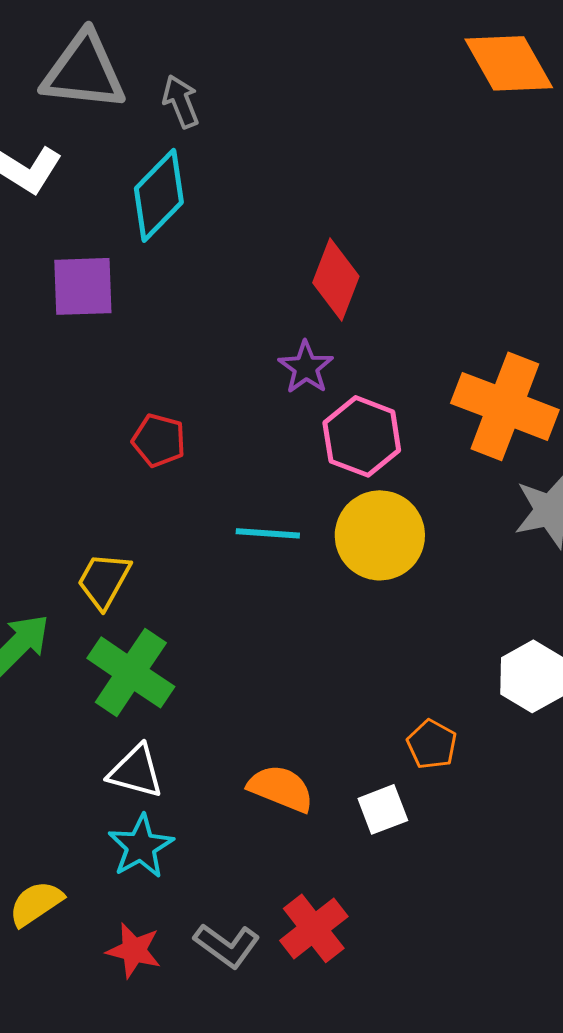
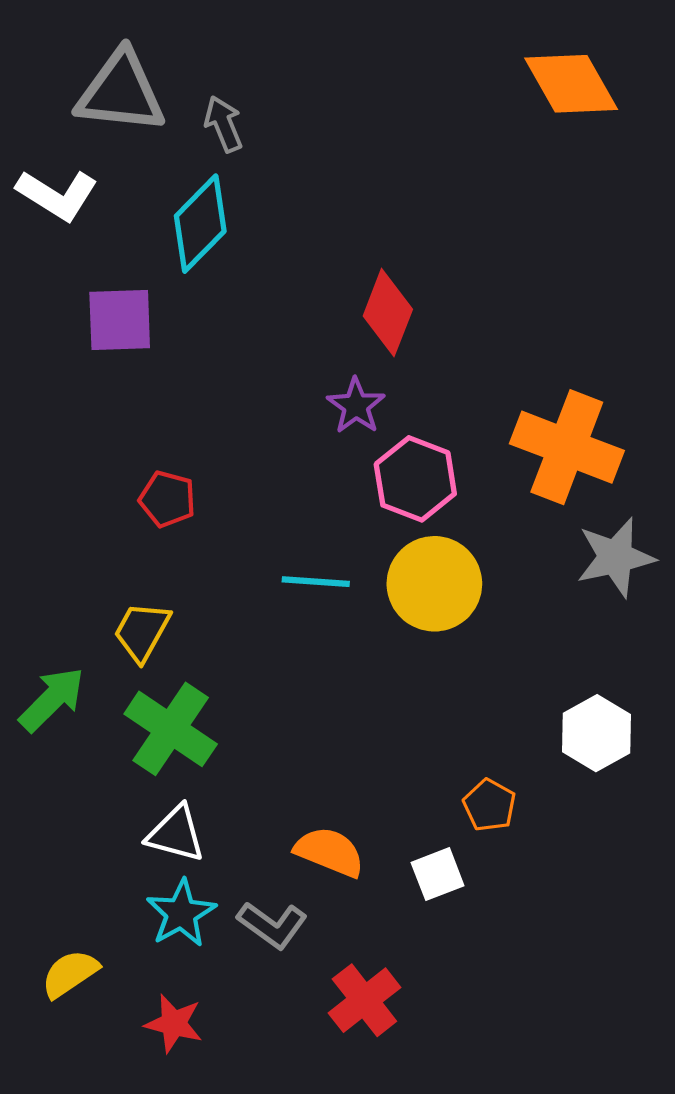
red pentagon: (159, 440) -> (167, 499), moved
gray L-shape: (227, 945) -> (272, 925), moved

